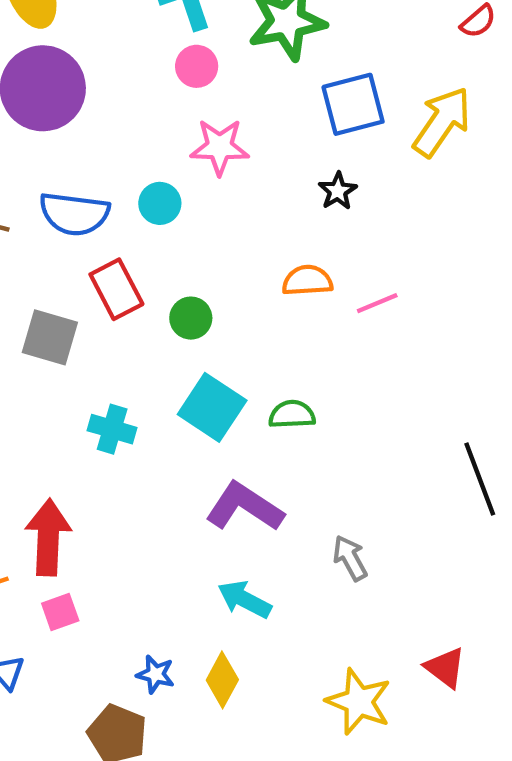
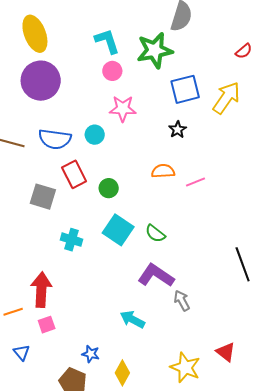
green semicircle: (292, 414) -> (155, 233), turned -140
purple L-shape: (245, 507) -> (156, 275), moved
yellow diamond: (222, 680) -> (122, 373), moved

